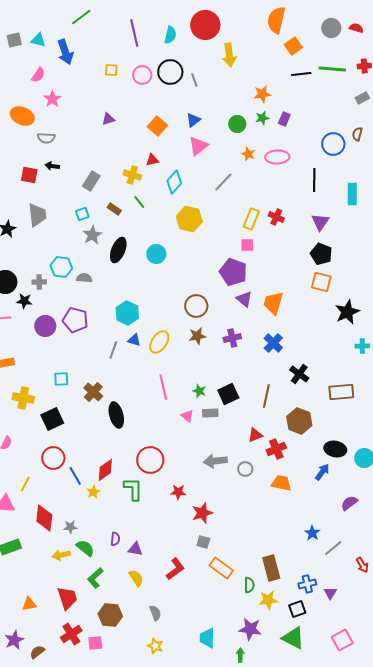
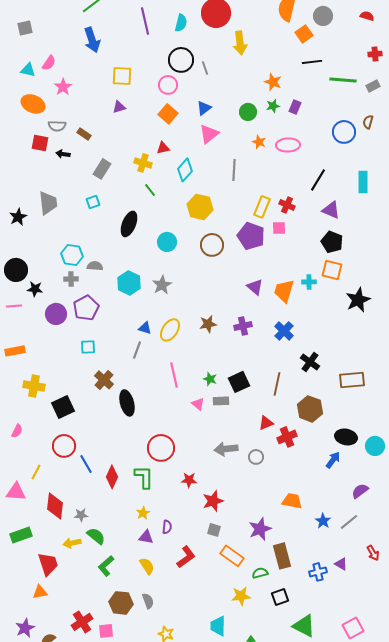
gray circle: (331, 28) -> (323, 16), moved
cyan triangle: (38, 40) -> (28, 70), moved
blue arrow: (65, 52) -> (92, 40), moved
green line: (332, 69) -> (343, 80), moved
yellow square: (111, 70) -> (122, 76), moved, size x1.5
pink circle: (142, 75) -> (168, 85), moved
orange star: (262, 94) -> (273, 82), turned 30
red square: (29, 175) -> (40, 143), moved
black line: (314, 180) -> (318, 180), moved, turned 30
gray line: (223, 182) -> (234, 170), turned -40
brown rectangle: (114, 209) -> (84, 134), moved
purple triangle: (320, 222) -> (331, 210), turned -42
gray star: (92, 235) -> (162, 285), moved
pink square: (247, 245) -> (279, 228), moved
black ellipse: (118, 250) -> (129, 224), moved
purple pentagon: (233, 272) -> (251, 236), moved
gray cross: (39, 282) -> (71, 279), moved
brown circle: (196, 306) -> (212, 245), moved
cyan hexagon: (127, 313) -> (129, 283), moved
purple pentagon: (75, 320) -> (86, 308), turned 30
cyan cross: (362, 346) -> (309, 282), moved
gray line: (113, 350) -> (137, 350), moved
cyan square: (61, 379) -> (88, 347), moved
red diamond: (105, 470) -> (112, 477), moved, turned -30
orange trapezoid: (281, 483) -> (292, 501), moved
yellow star: (93, 492) -> (143, 513), moved
purple semicircle: (115, 539) -> (167, 527), moved
gray line: (333, 548) -> (349, 522), moved
green semicircle: (249, 585) -> (260, 573), turned -105
purple triangle: (330, 593) -> (341, 564), moved, turned -32
red trapezoid: (67, 598) -> (48, 564), moved
yellow star: (268, 600) -> (241, 596), moved
black square: (297, 609) -> (280, 597), moved
gray semicircle: (155, 613) -> (148, 601), moved
purple star: (250, 629) -> (260, 529), moved, turned -30

